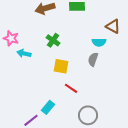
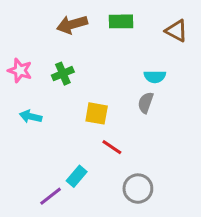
brown triangle: (113, 26) -> (176, 31), moved
green cross: (53, 40) -> (63, 74), moved, turned 32
cyan arrow: (24, 53) -> (31, 116), moved

